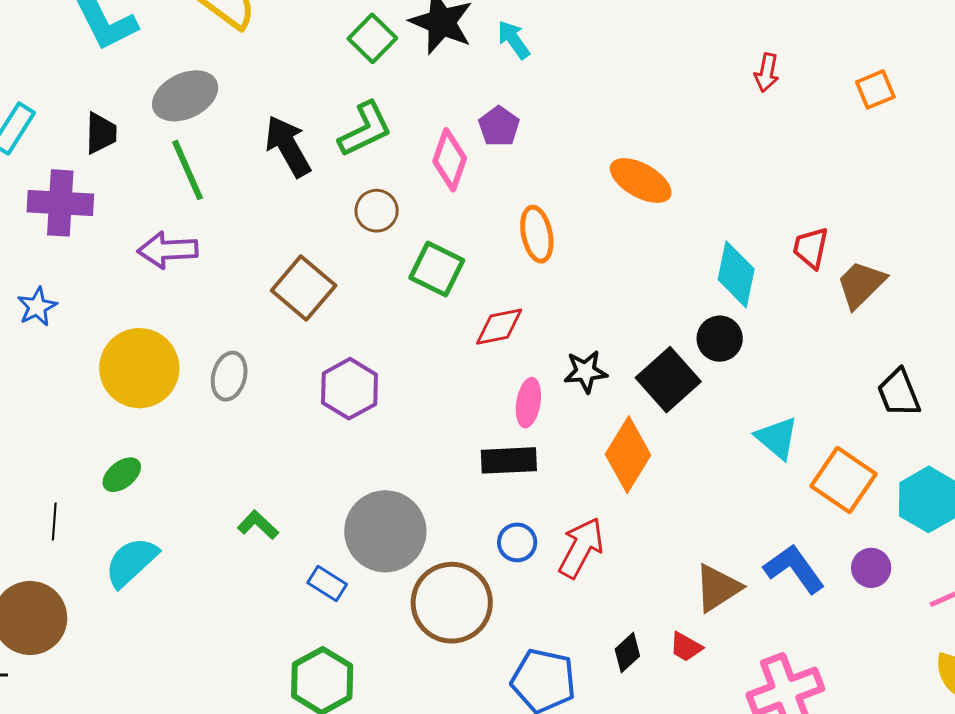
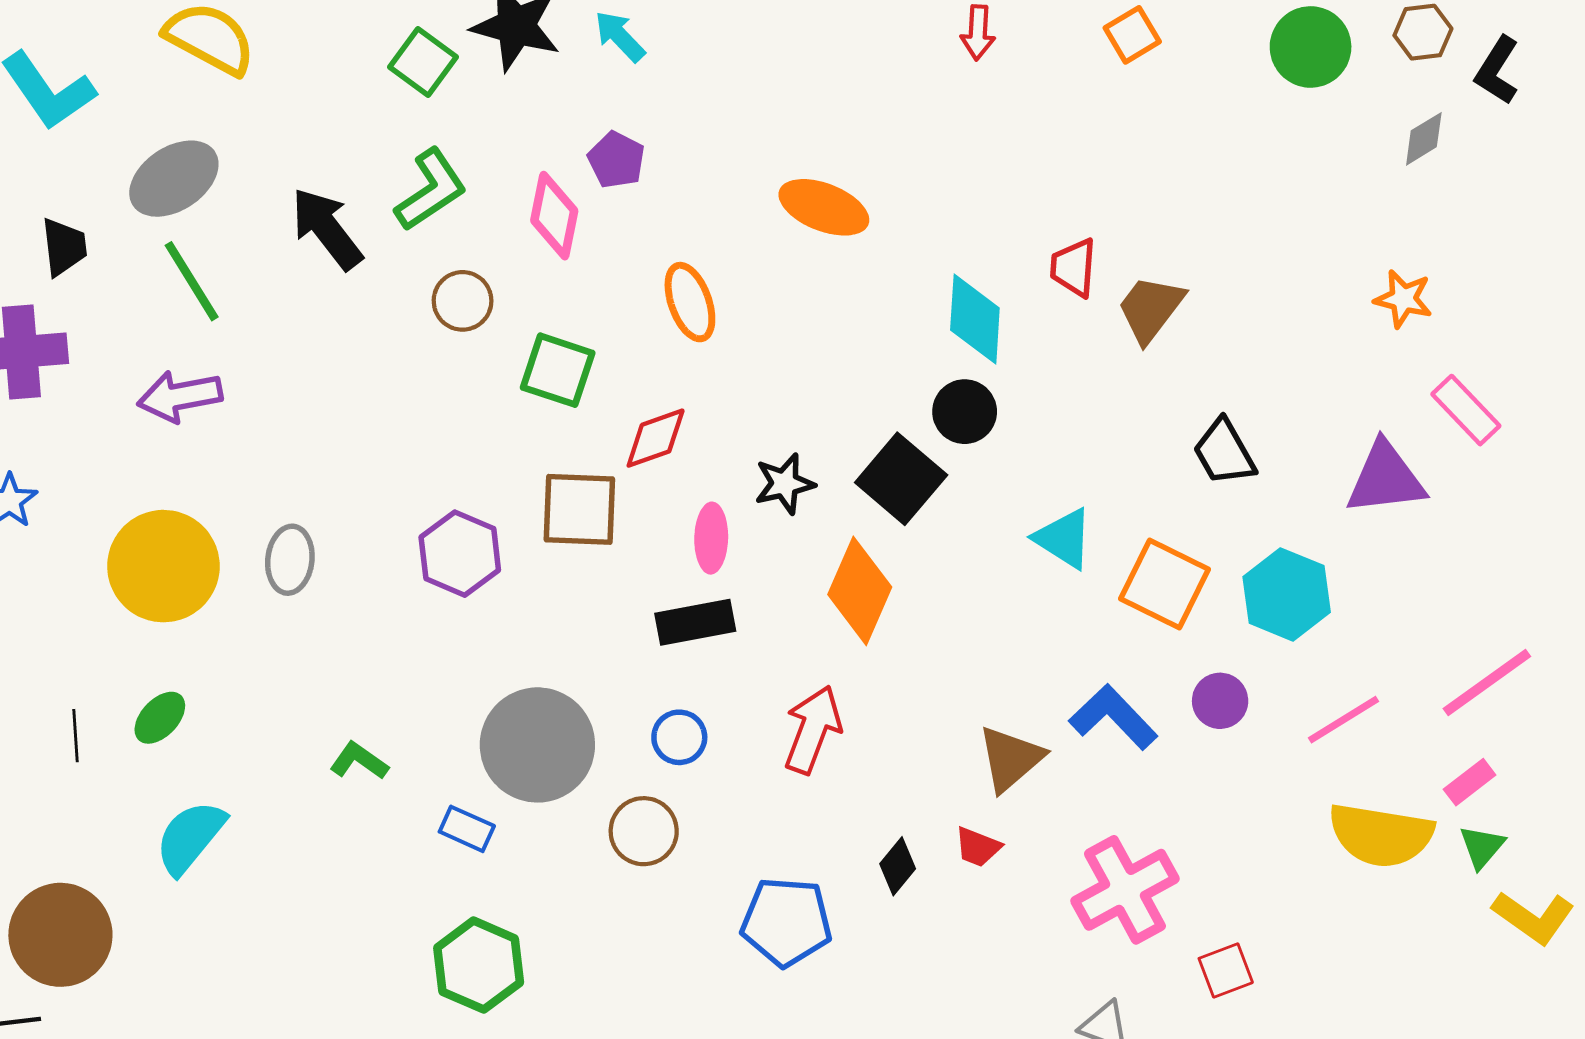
brown square: (304, 288) -> (579, 509), moved, turned -30
black line: (54, 521) -> (76, 736), moved
blue circle: (517, 542) -> (679, 737), moved
brown circle: (452, 603) -> (644, 831), size x0.6

